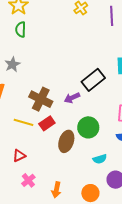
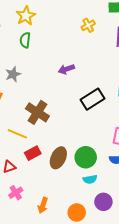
purple arrow: (72, 98) -> (66, 69), moved
red rectangle: (47, 123) -> (33, 153), moved
green circle: (88, 127) -> (86, 157), moved

